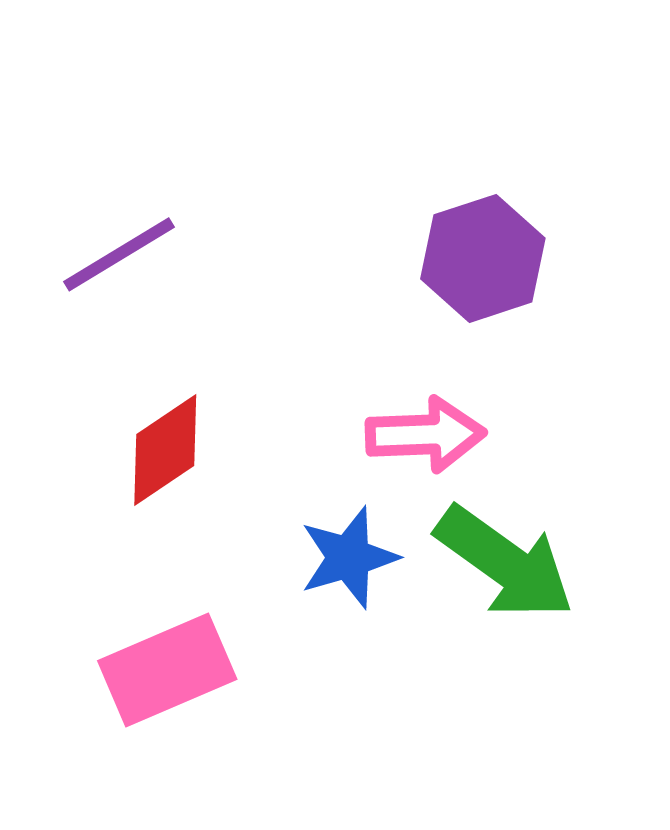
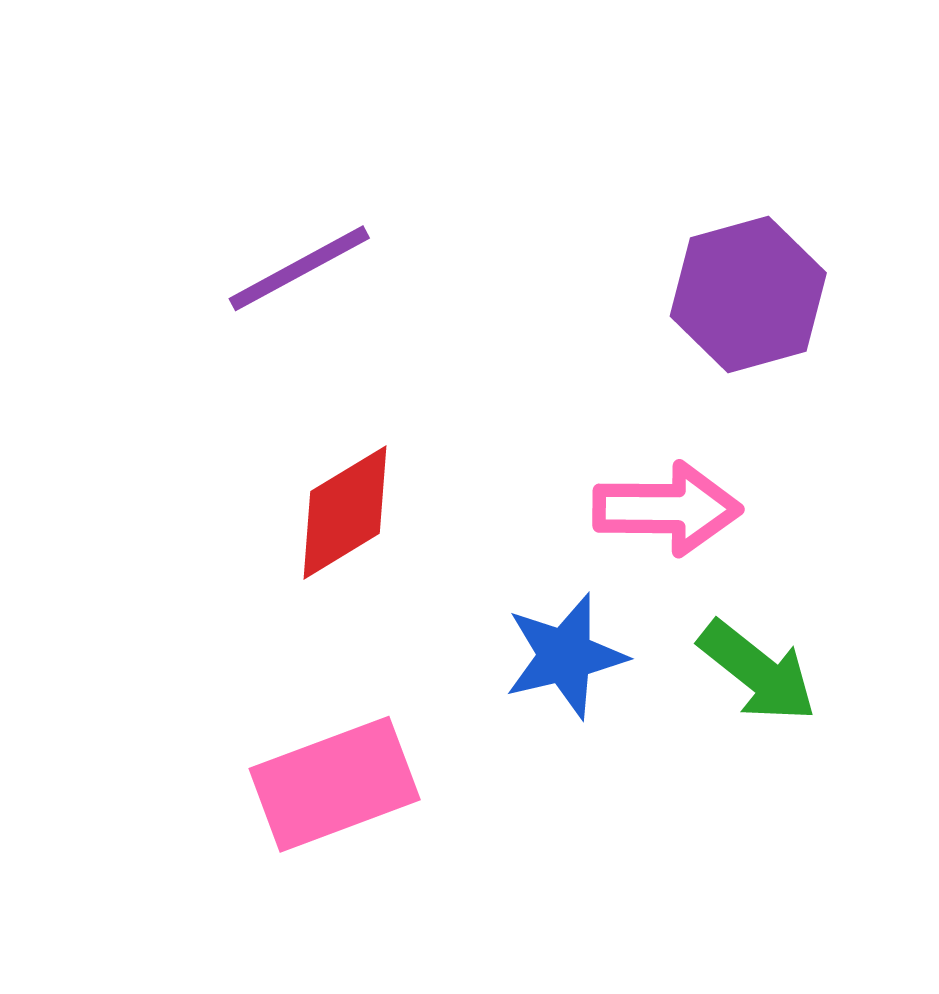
green arrow: (505, 563) -> (757, 671), size x0.7

